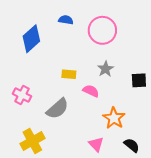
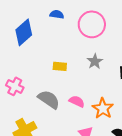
pink semicircle: (91, 91) -> (77, 101), moved
gray semicircle: (57, 109) -> (49, 99), turned -105

